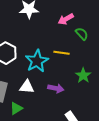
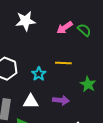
green semicircle: (82, 34) -> (84, 30), moved
cyan star: (37, 61) -> (39, 74), size x0.6

